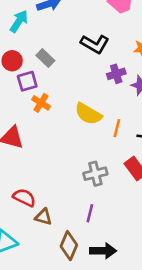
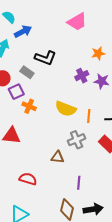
black L-shape: (95, 44) -> (45, 58), moved
gray cross: (95, 174) -> (77, 140), moved
brown triangle: (43, 217) -> (58, 157), moved

